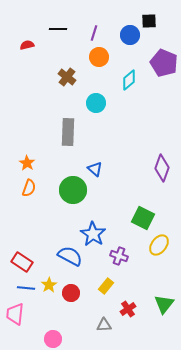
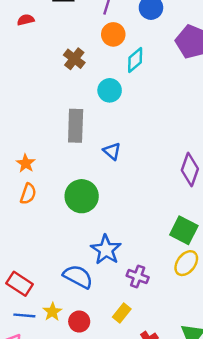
cyan diamond: (129, 80) -> (135, 60), moved
blue triangle: (95, 169) -> (112, 151), moved
green square: (143, 218) -> (184, 230), moved

